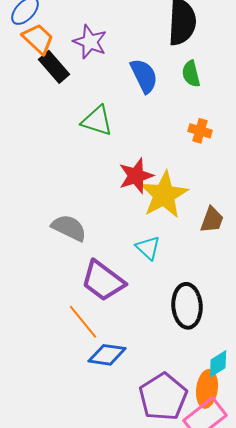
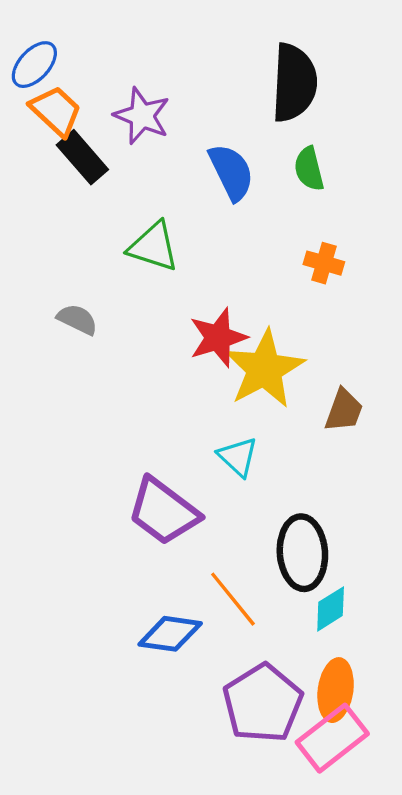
gray semicircle: (69, 228) -> (77, 319), moved, size x0.7
orange line: (83, 322) -> (233, 599), moved
cyan diamond: (218, 364) -> (331, 609), moved

